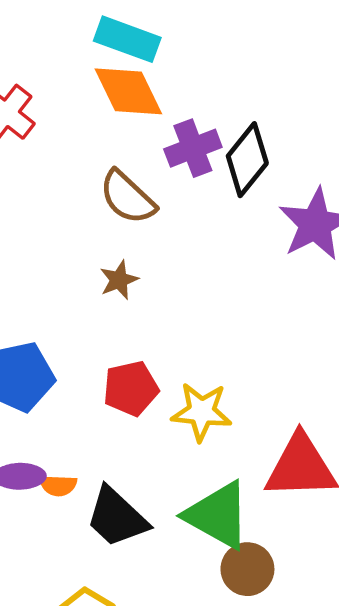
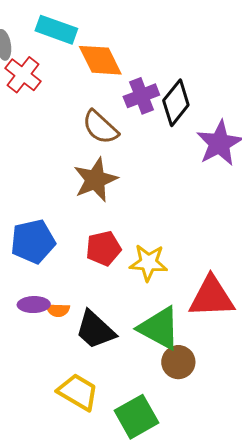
cyan rectangle: (127, 39) -> (56, 30), moved
brown star: (119, 280) -> (95, 180), size x1.8

